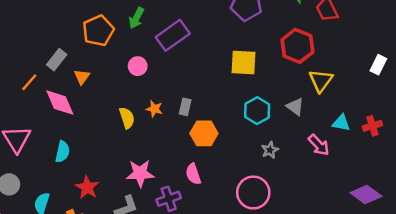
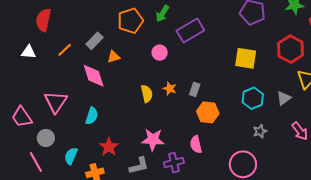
orange triangle: (82, 77) -> (114, 57), turned 32
orange line: (29, 82) -> (65, 50), moved
gray triangle: (295, 107) -> (284, 98), turned 42

